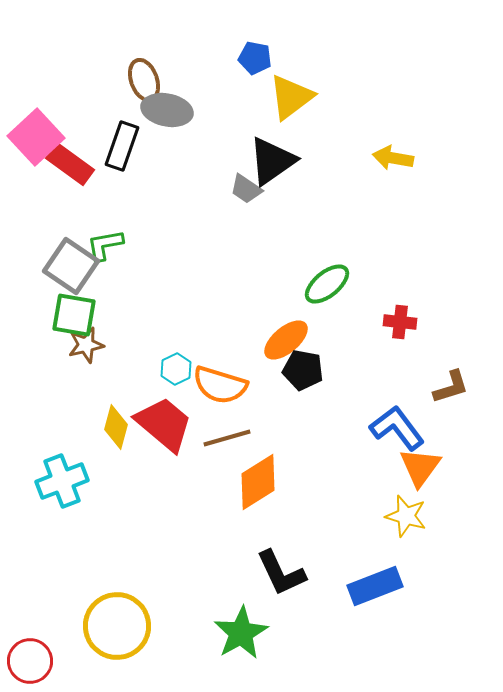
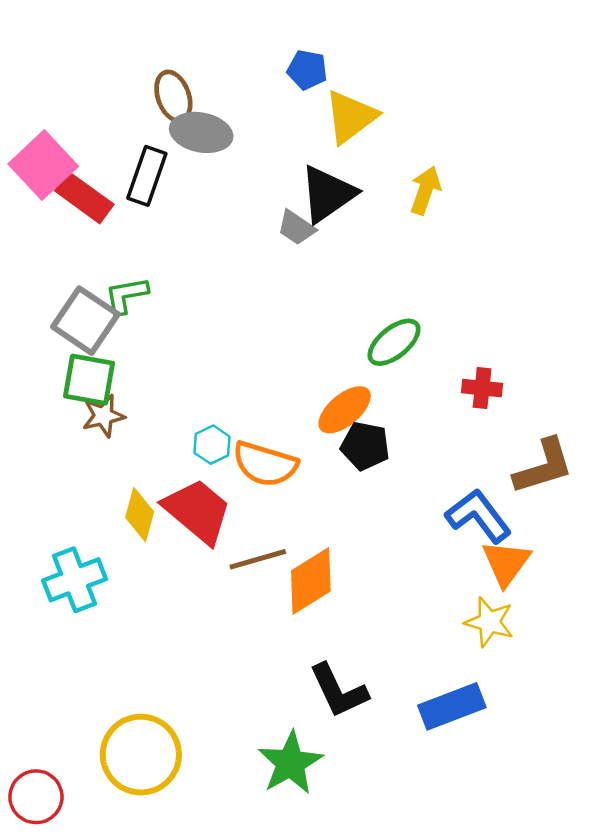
yellow arrow: (393, 158) -> (425, 190), moved, turned 99
brown L-shape: (451, 387) -> (544, 466), size x1.4
brown line: (227, 438) -> (258, 559), moved

